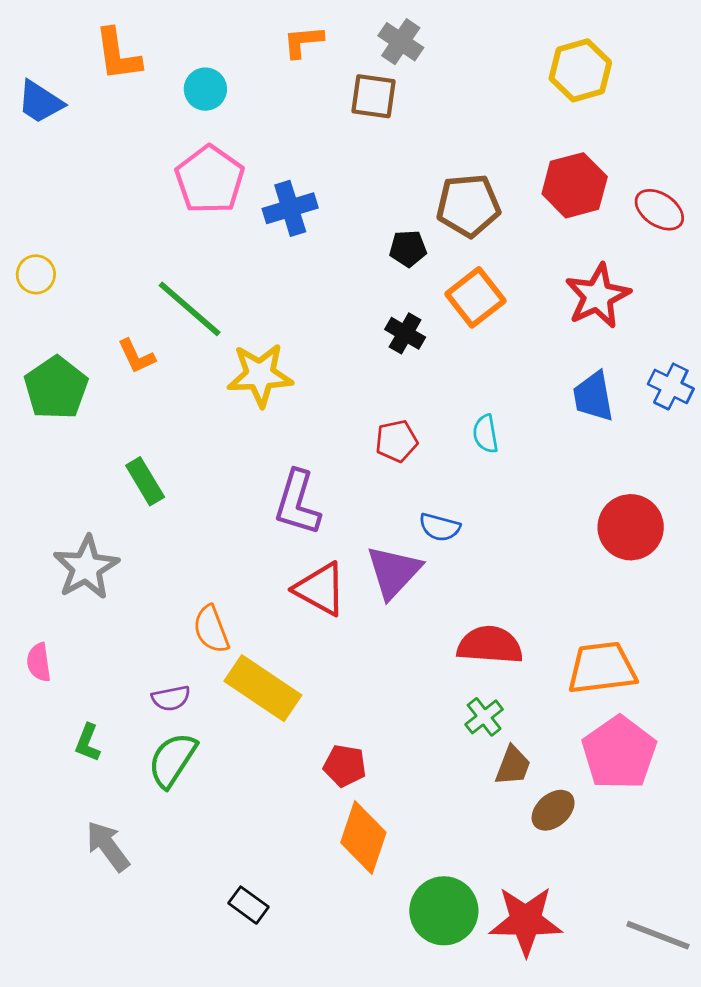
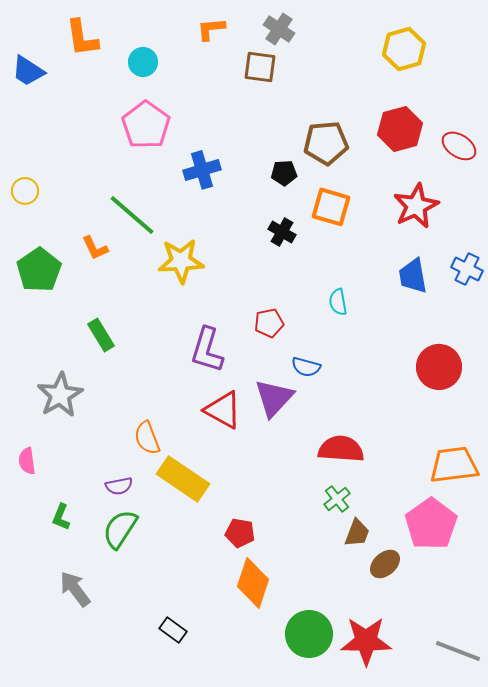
blue cross: (290, 208) -> (202, 170), moved
orange square: (475, 297) -> (331, 207), turned -36
red pentagon: (396, 441) -> (269, 323), moved
orange trapezoid: (602, 668) -> (454, 465), moved

